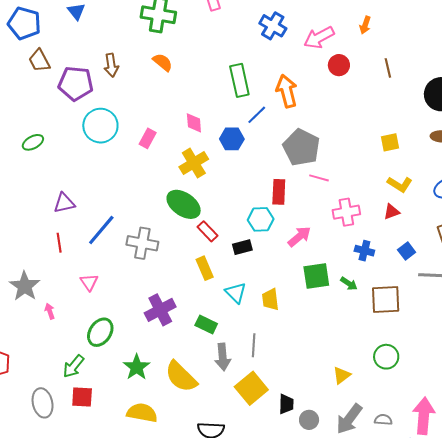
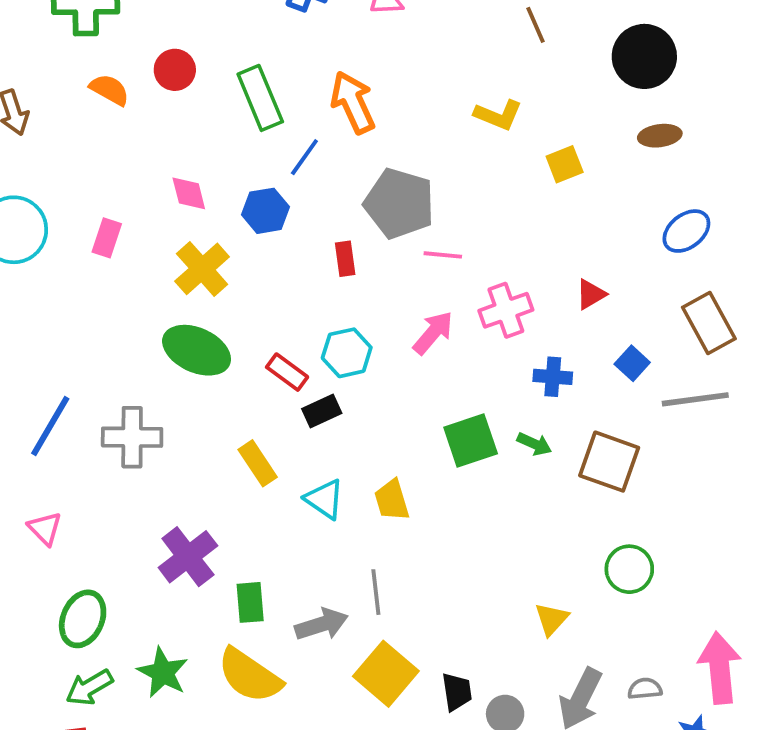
red circle: (339, 65) -> (175, 70), moved
yellow L-shape: (400, 184) -> (498, 115), moved
red rectangle: (279, 192) -> (345, 259), moved, size x0.7
red rectangle: (207, 231) -> (287, 372), moved
pink arrow: (299, 237) -> (433, 333), moved
brown square: (386, 300) -> (609, 462), turned 32
green rectangle: (206, 325) -> (250, 602), moved, turned 70
gray arrow: (223, 357) -> (321, 624), turned -92
green arrow: (73, 366) -> (89, 687), moved, turned 30

